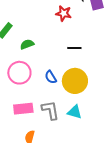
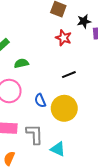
black line: (74, 48) -> (69, 75), turned -32
cyan triangle: (75, 112) -> (58, 149), moved

